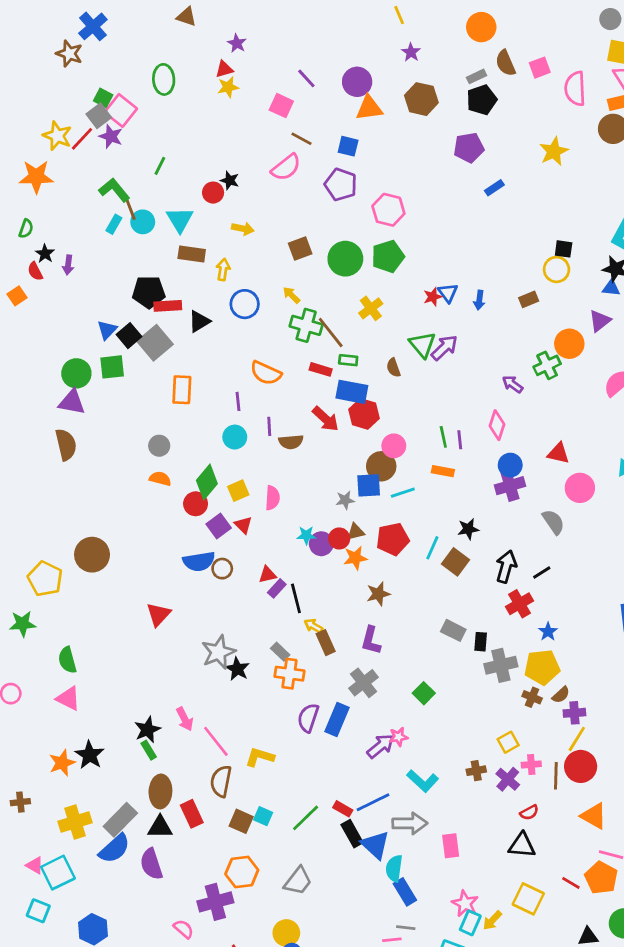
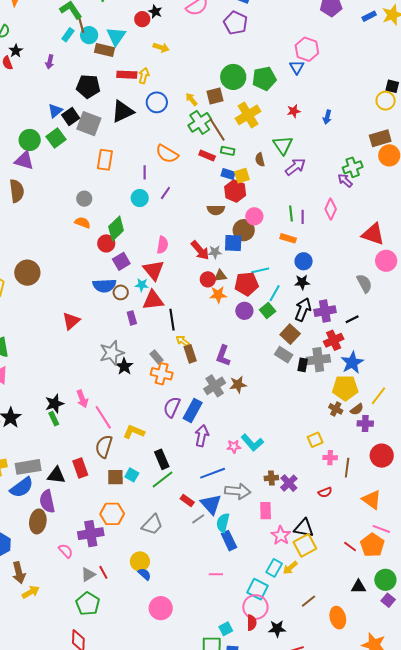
blue rectangle: (494, 188) -> (369, 16), moved
pink hexagon: (388, 210) -> (307, 49), moved
brown square: (300, 248) -> (215, 96), moved
brown rectangle: (192, 254) -> (104, 50), moved
purple arrow: (68, 265) -> (50, 62), moved
blue triangle: (448, 293) -> (297, 67), moved
brown rectangle: (529, 299) -> (380, 138), moved, size x1.5
red rectangle: (168, 306) -> (127, 75), moved
yellow cross: (371, 308) -> (248, 115), size x1.4
black triangle: (199, 321) -> (123, 111), size x1.4
green cross: (306, 325) -> (200, 122), turned 35
gray square: (155, 343) -> (89, 124), turned -35
purple arrow: (444, 348) -> (295, 167), moved
green cross: (547, 365) -> (353, 167), moved
green square: (112, 367) -> (56, 138), turned -36
blue rectangle: (352, 392) -> (228, 174), size x0.6
red arrow: (326, 419) -> (200, 250), moved
purple line: (269, 426) -> (165, 193), turned 32
brown semicircle: (291, 442) -> (216, 210), moved
red triangle: (558, 453) -> (373, 234), size x1.4
blue circle: (510, 465) -> (304, 261), moved
purple cross: (510, 486) -> (325, 311), moved
yellow square: (238, 491) -> (242, 176), moved
cyan line: (403, 493) -> (260, 270), moved
red triangle: (243, 525) -> (154, 270), moved, size x1.6
cyan star: (306, 535) -> (142, 285), moved
purple circle: (321, 544) -> (244, 311), moved
brown square: (456, 562) -> (290, 334), moved
black arrow: (506, 567) -> (303, 310), moved
red triangle: (267, 575) -> (153, 300), size x1.6
purple rectangle: (277, 588) -> (132, 318), moved, turned -64
brown star: (378, 594) -> (238, 385), moved
blue star: (548, 632) -> (352, 363), size x1.6
gray cross: (501, 665) -> (318, 360), moved
green square: (424, 693) -> (268, 310), moved
pink star: (398, 737) -> (234, 446), moved
yellow line: (577, 739) -> (379, 396), moved
purple arrow: (381, 746) -> (202, 436), moved, turned -45
red circle: (581, 766) -> (382, 456), moved
brown cross: (476, 771) -> (271, 478), moved
purple cross: (508, 779) -> (289, 483), moved
cyan L-shape: (423, 781) -> (252, 443), moved
brown ellipse: (160, 791) -> (38, 521), moved
red rectangle: (343, 809) -> (187, 500), moved
gray rectangle: (120, 820) -> (28, 467), turned 30
brown square: (241, 821) -> (115, 477), turned -30
black rectangle: (352, 834) -> (162, 459), moved
black triangle: (522, 845) -> (304, 528), moved
yellow square: (528, 899) -> (305, 545), moved, turned 30
pink star: (465, 904) -> (281, 535), moved
gray line: (406, 928) -> (198, 519), moved, turned -48

